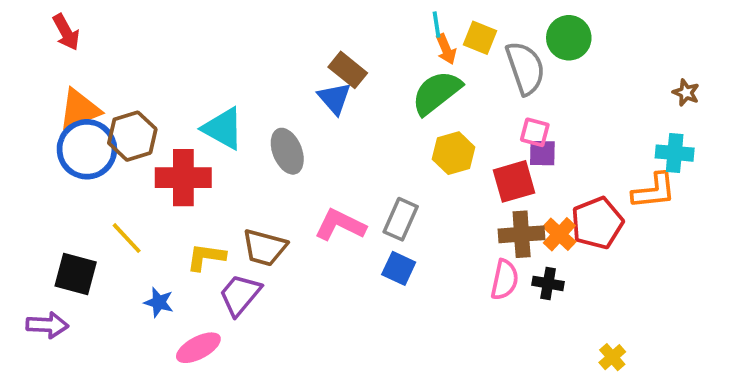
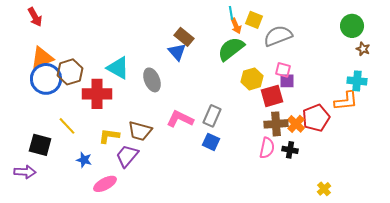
green circle: (569, 38) -> (352, 26), moved
gray semicircle: (525, 68) -> (278, 36), turned -92
yellow hexagon: (454, 153) -> (252, 79), moved

